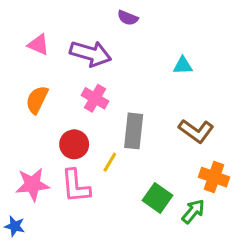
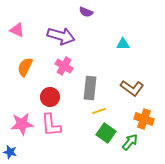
pink triangle: (38, 45) -> (17, 30), moved
yellow line: (110, 162) -> (99, 111), moved, turned 40

